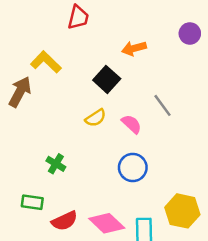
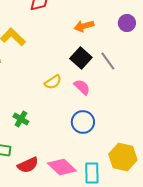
purple circle: (190, 34) -> (127, 23), moved
black square: (107, 79) -> (81, 58), moved
gray line: (163, 105) -> (108, 61), moved

